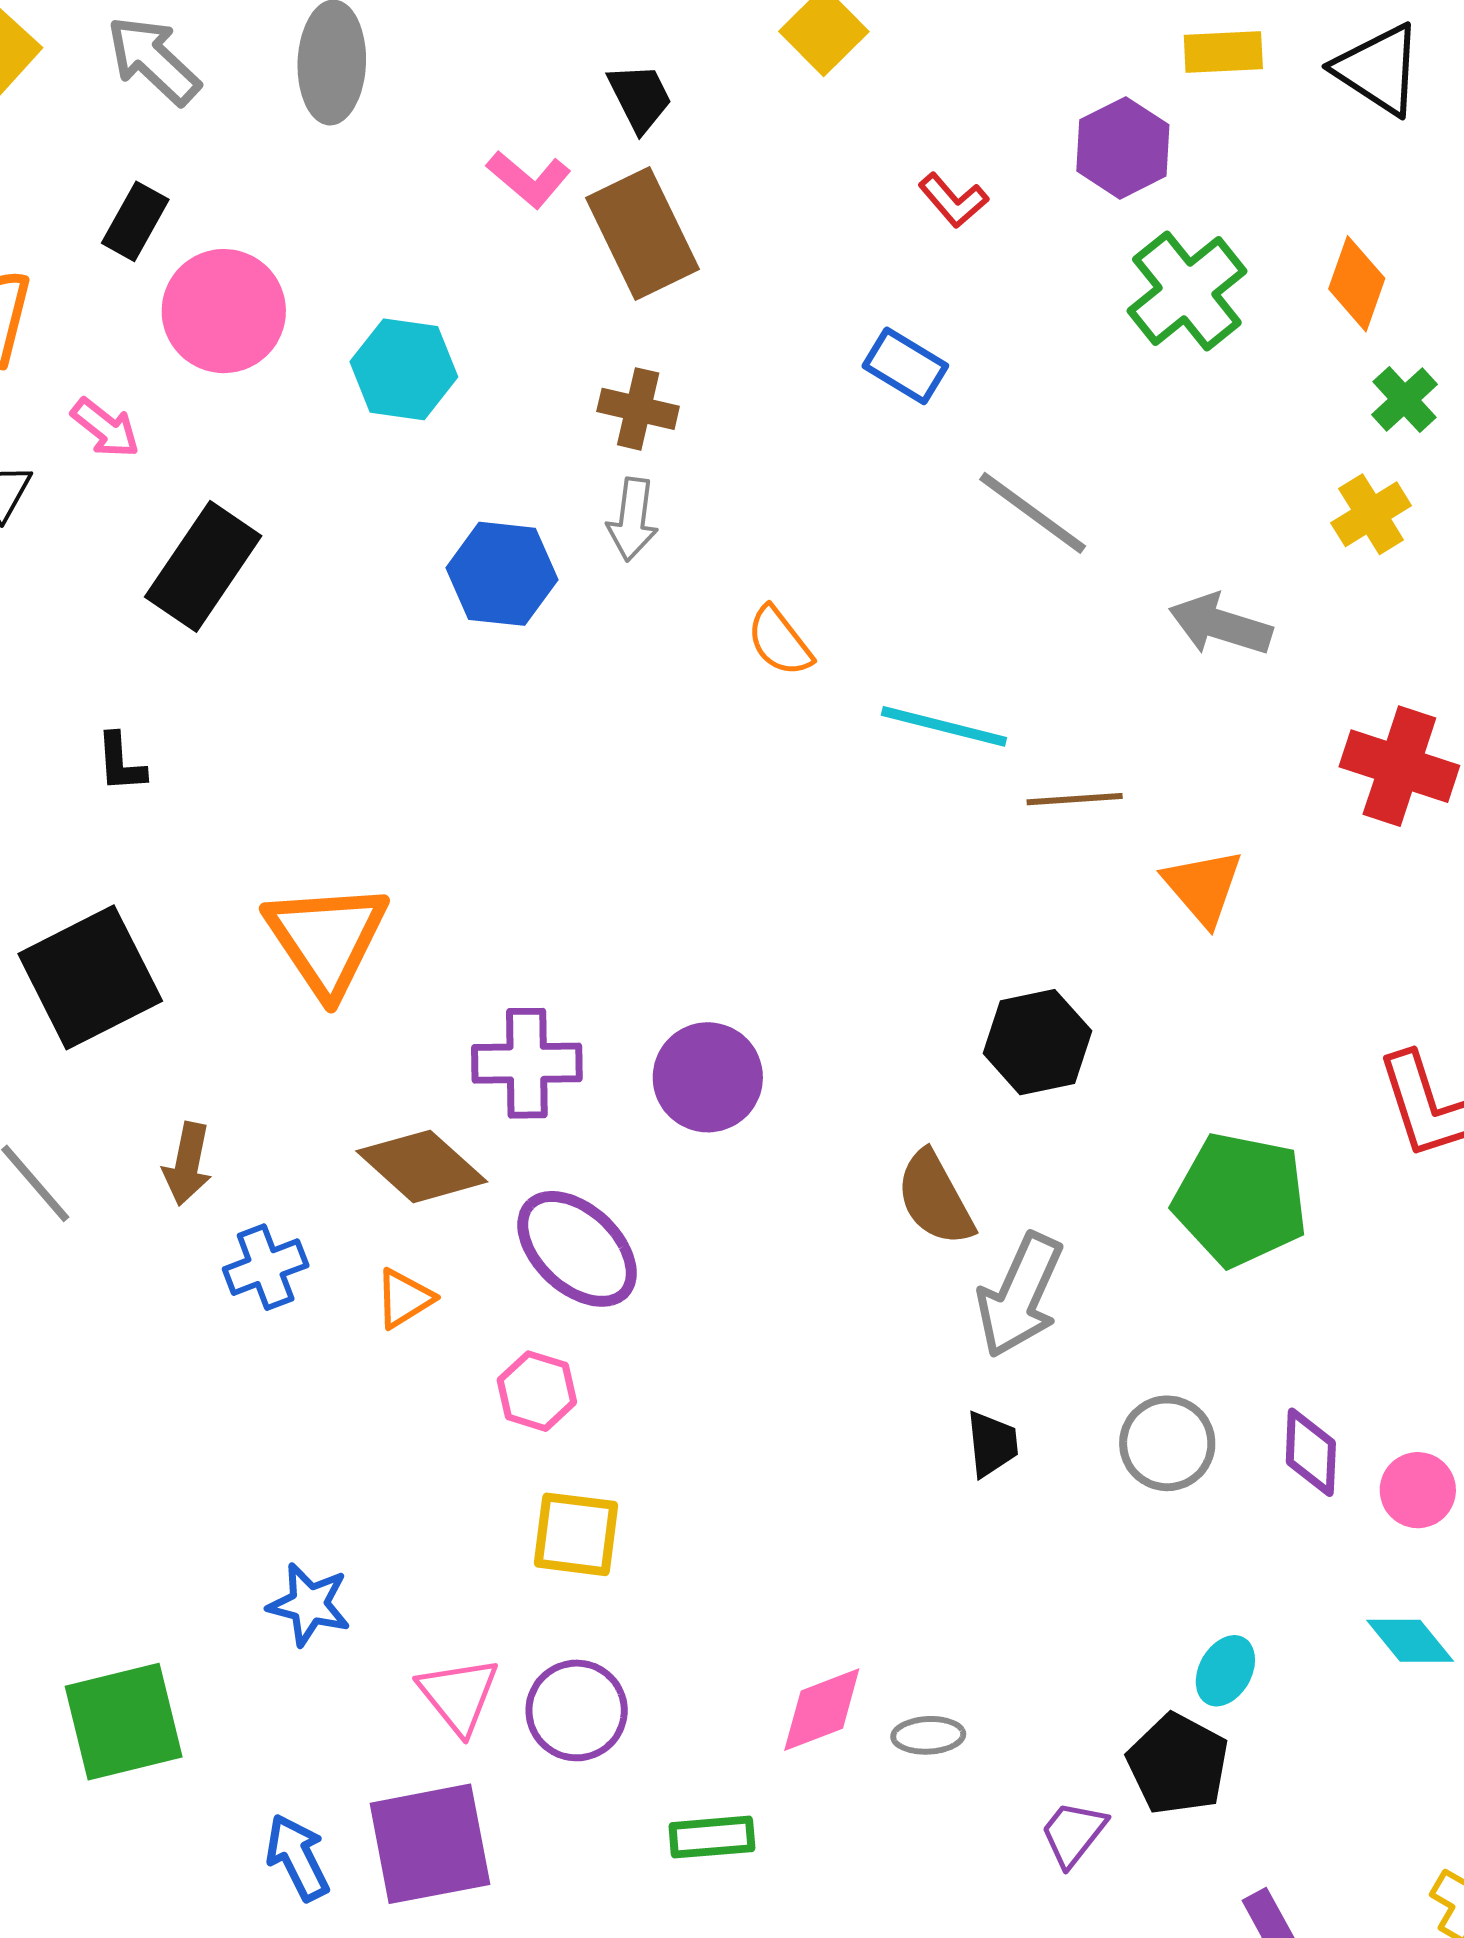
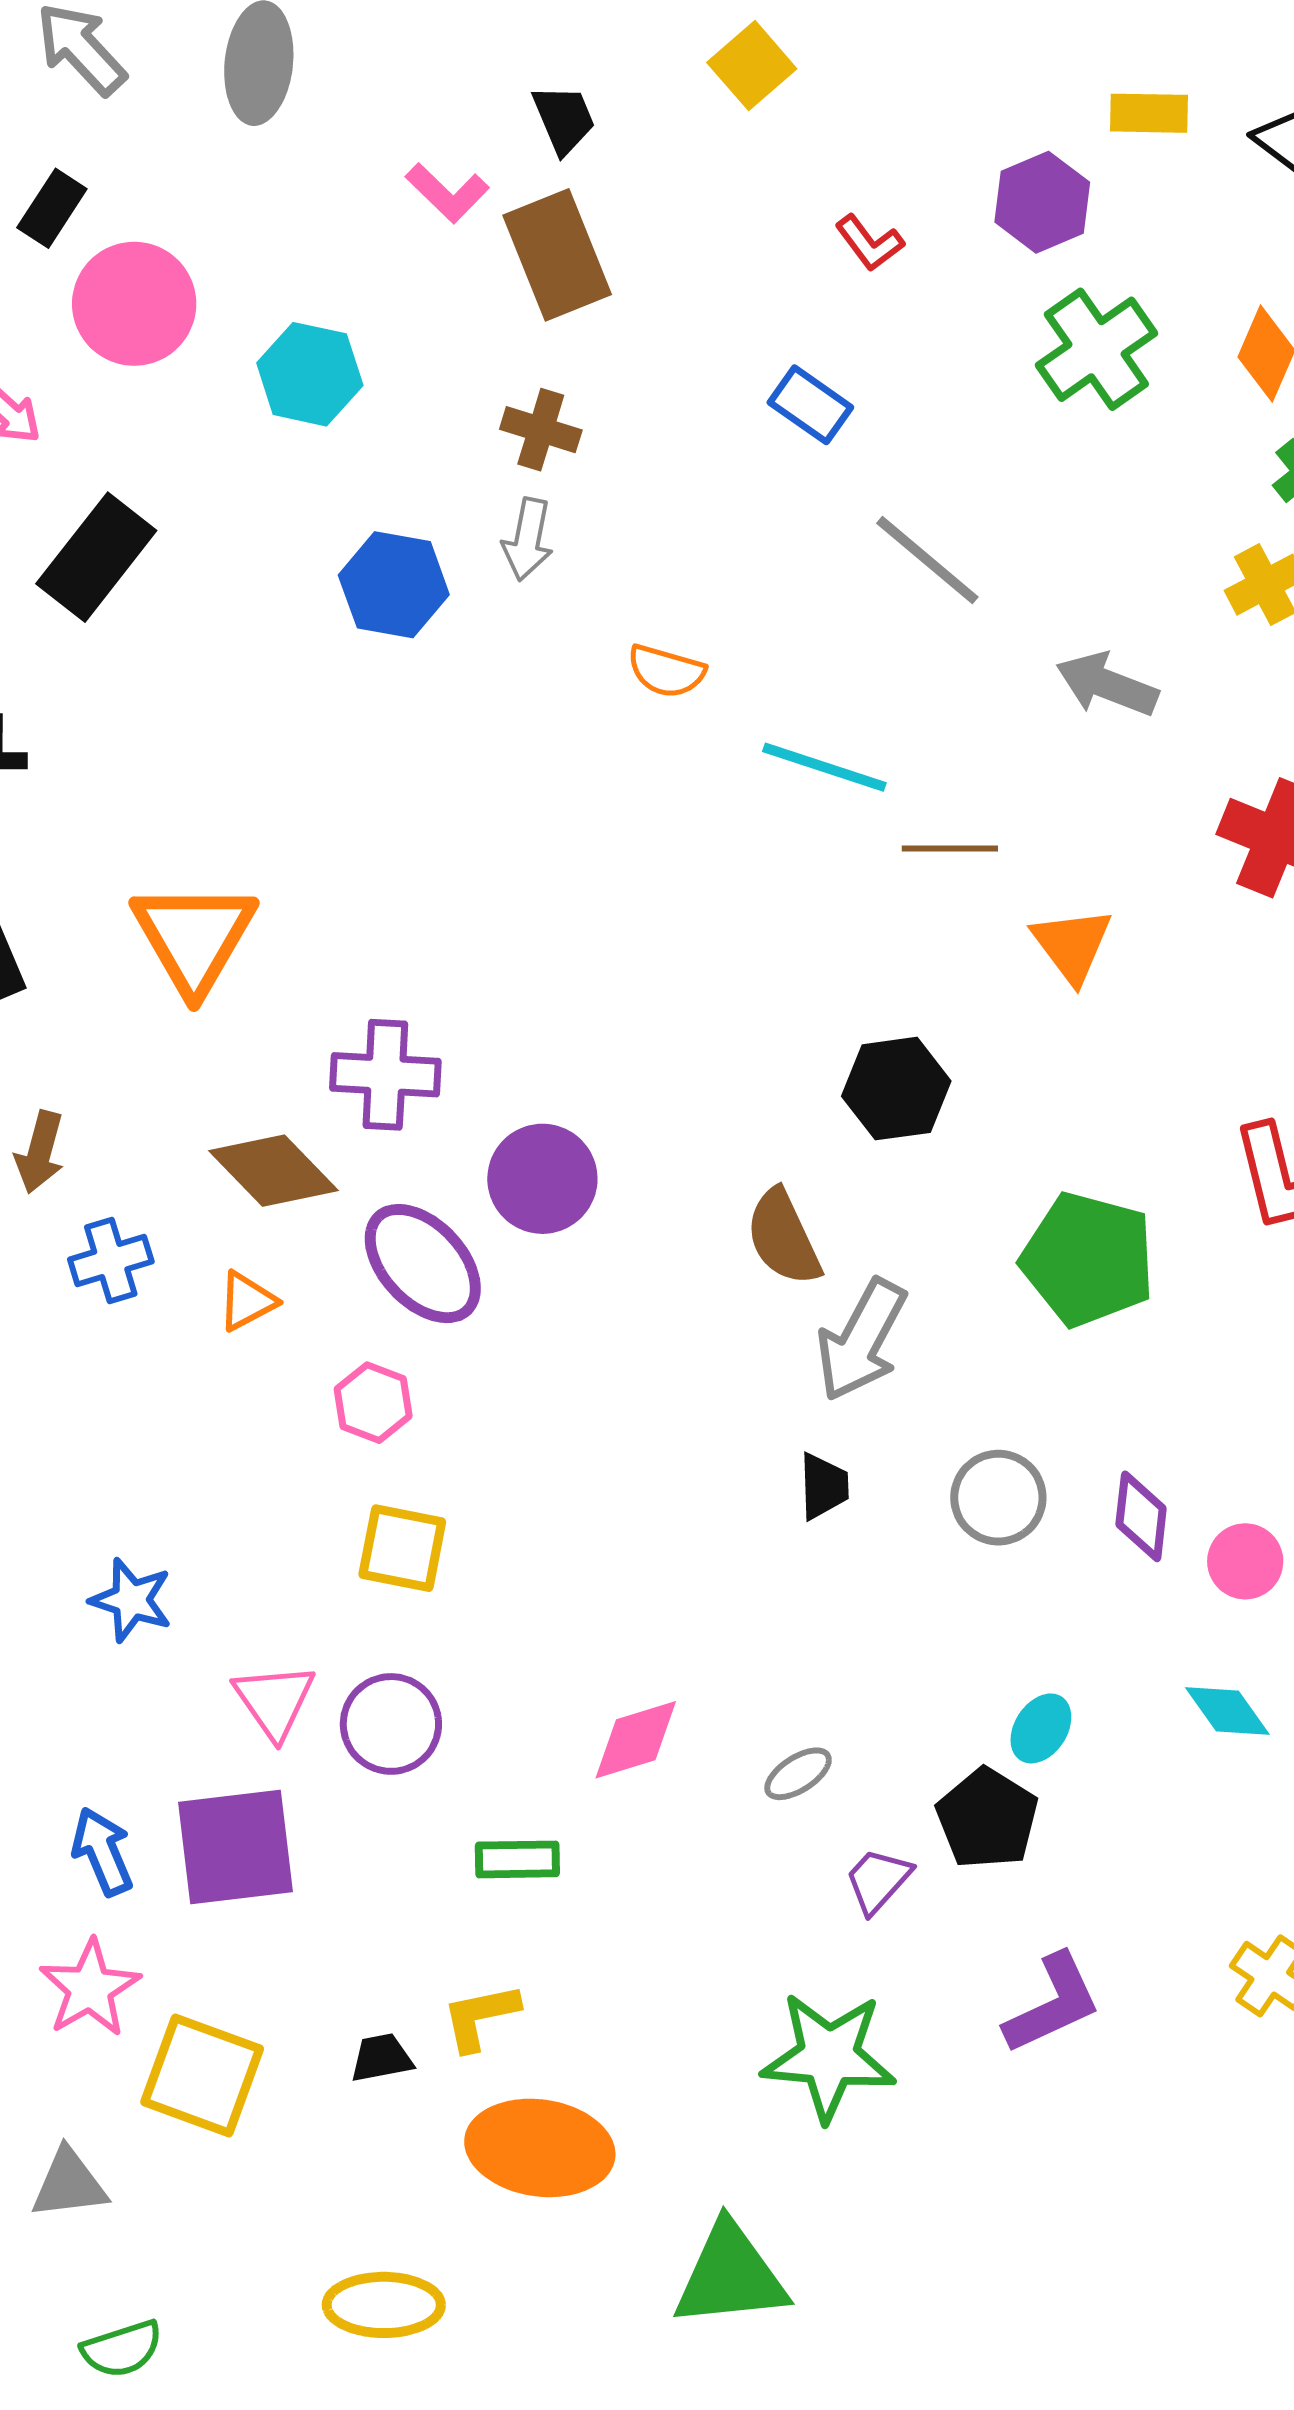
orange semicircle: (780, 641) -> (666, 671), turned -40
purple circle: (708, 1077) -> (542, 1179), moved
gray ellipse: (928, 1735) -> (798, 1774), moved, turned -34

